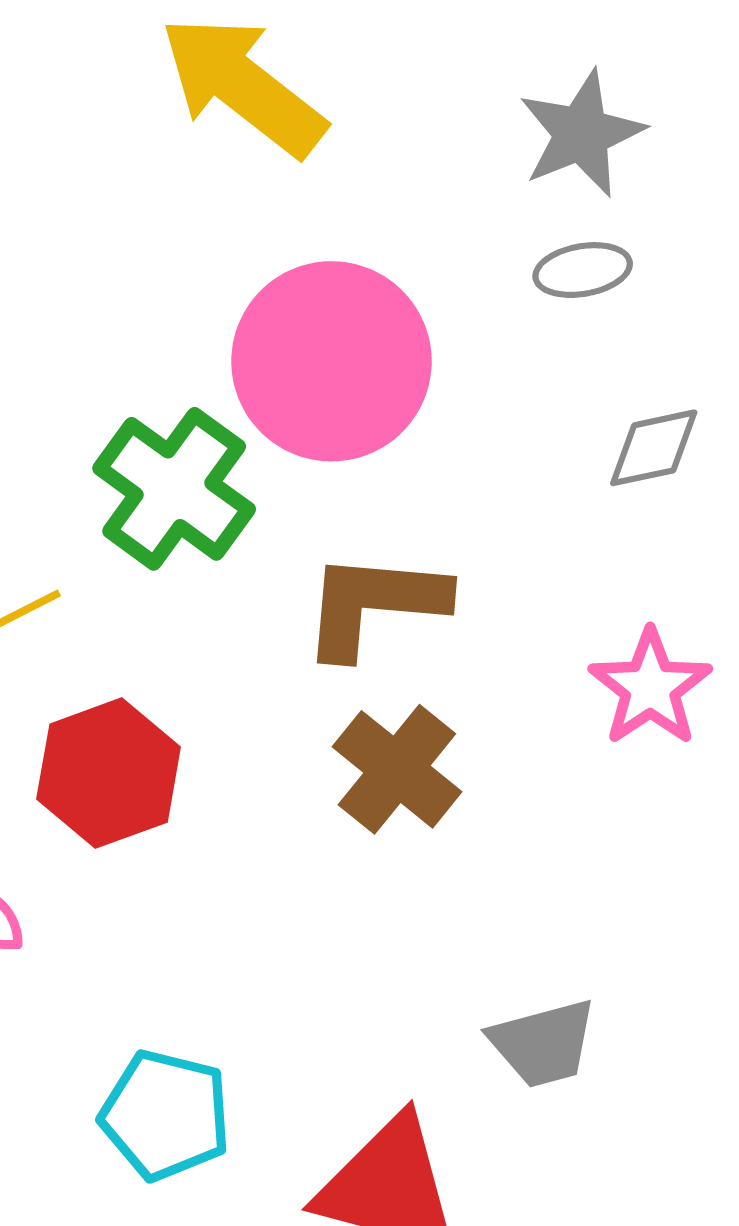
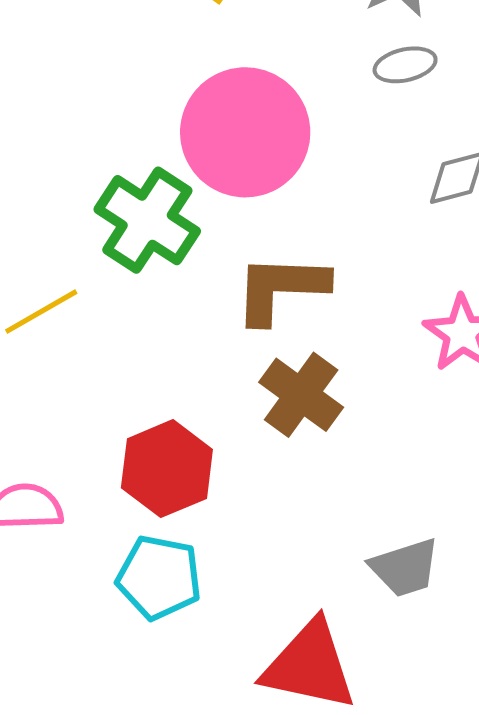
red hexagon: (109, 773) -> (167, 469), moved
cyan pentagon: (166, 1115) -> (159, 577), moved

